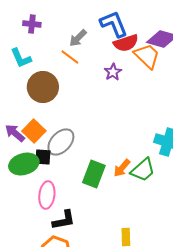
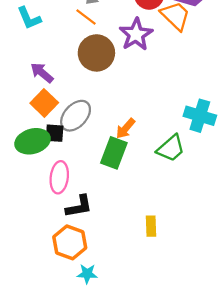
purple star: (113, 72) -> (136, 34), size x1.6
brown circle: (43, 87) -> (96, 53), moved
purple arrow: (15, 133) -> (42, 73), moved
orange arrow: (122, 168) -> (125, 128), moved

